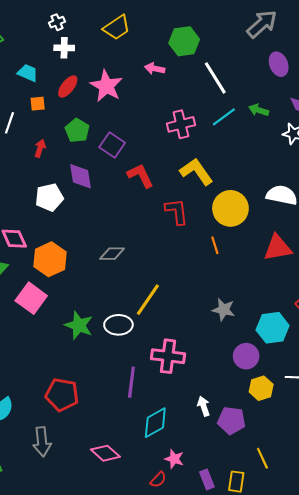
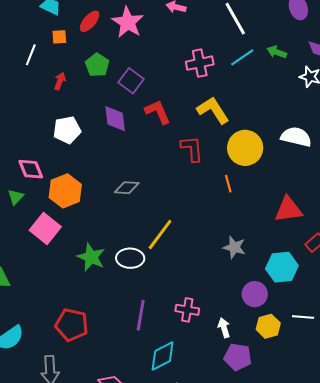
purple diamond: (81, 176) -> (115, 119), moved
red triangle: (278, 248) -> (288, 209), moved
pink cross: (168, 356) -> (187, 310), moved, size x0.7
white arrow: (204, 406) -> (224, 328), moved

